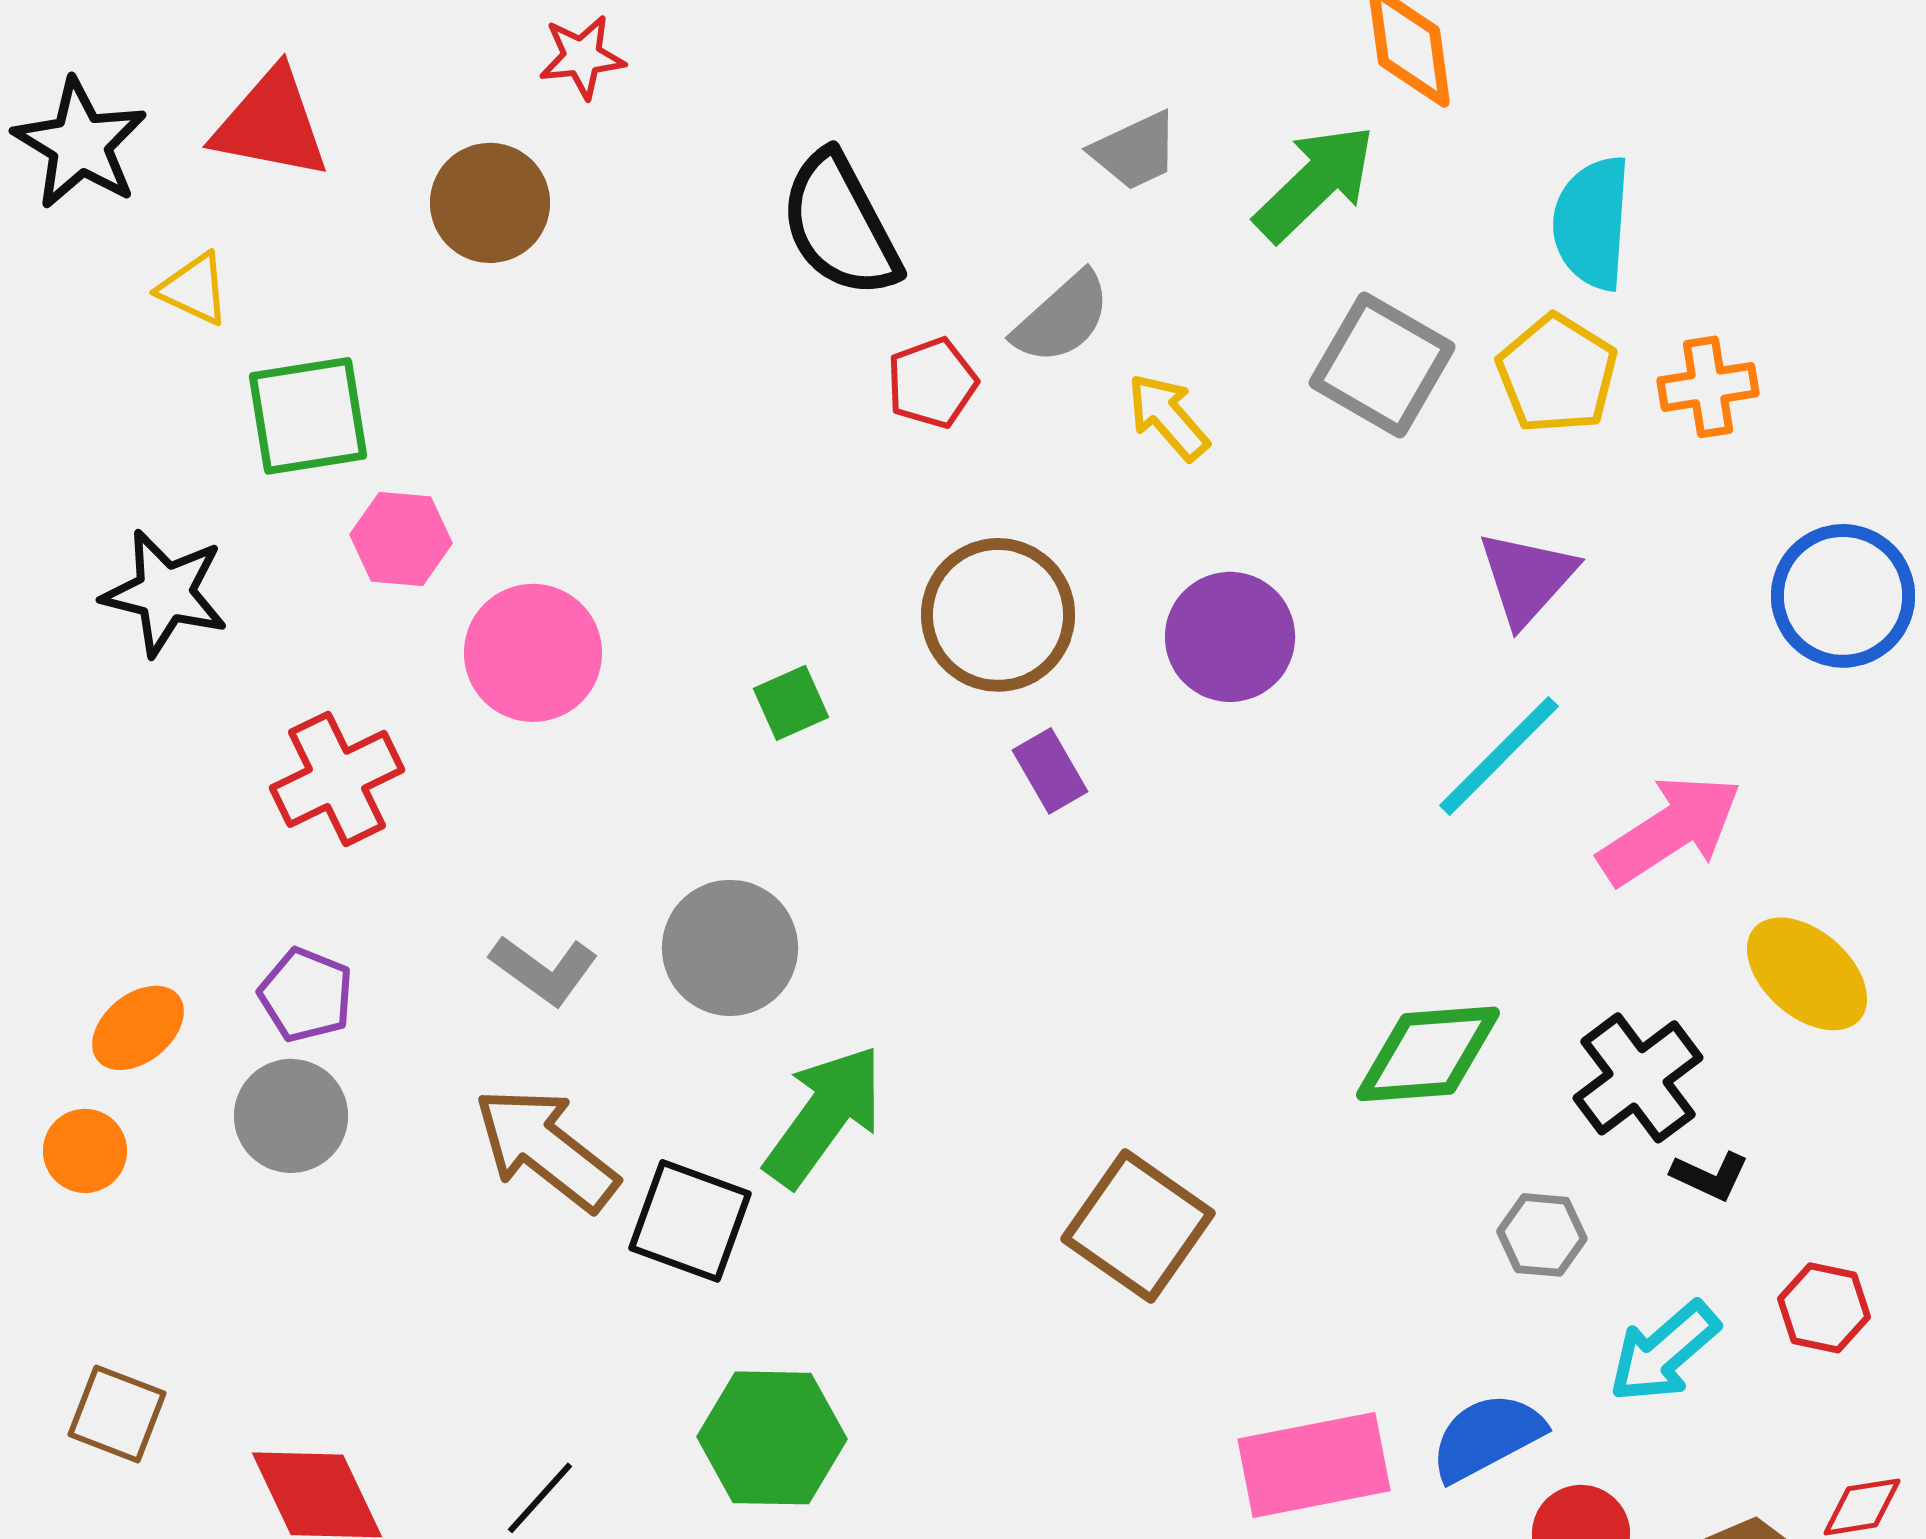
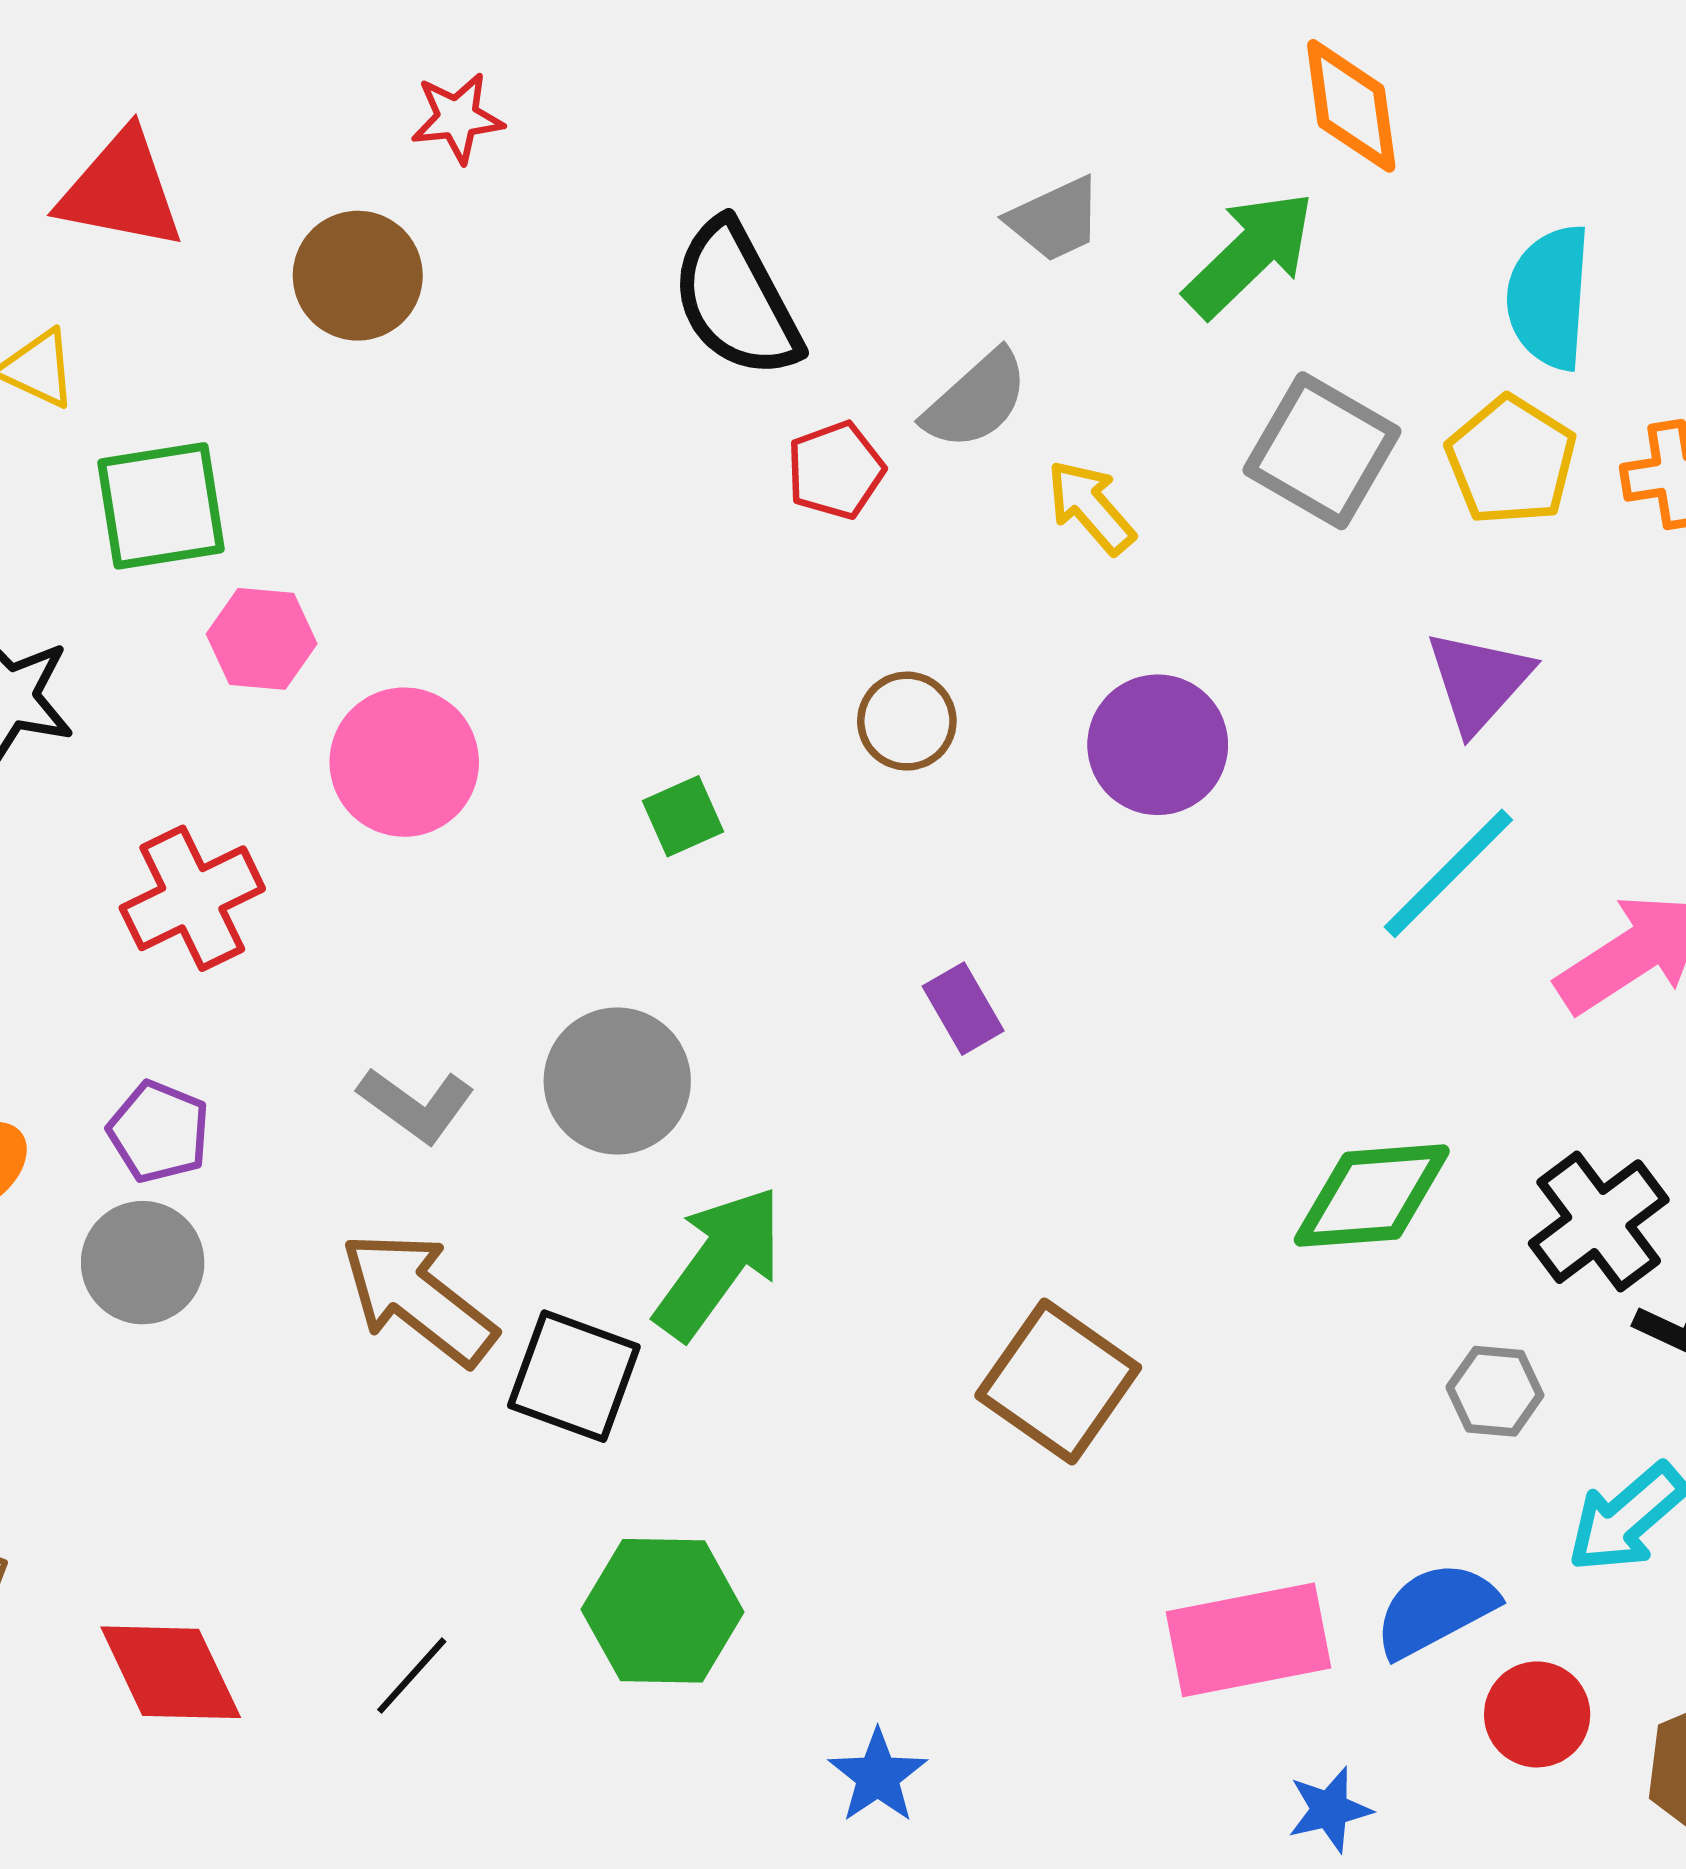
brown circle: (998, 615) -> (907, 721), size x0.6
purple rectangle: (1050, 771) -> (963, 1009), moved

